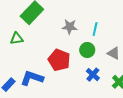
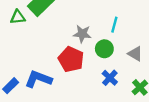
gray star: (70, 27) -> (82, 34), moved
green triangle: (17, 38) -> (18, 17), moved

